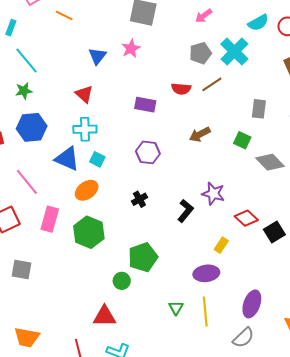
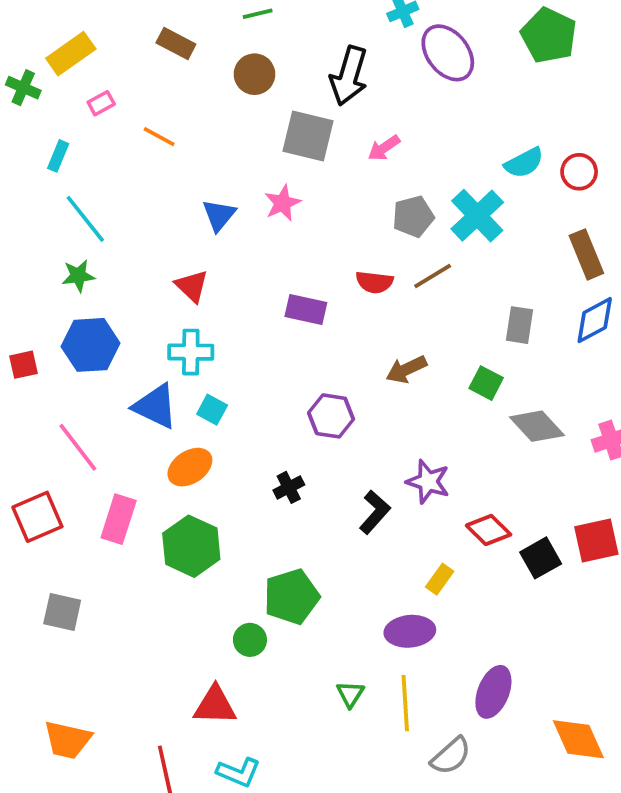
pink arrow: (204, 16) -> (384, 148), moved
purple hexagon: (148, 152) -> (331, 416), moved
gray semicircle: (243, 338) -> (451, 756), moved

